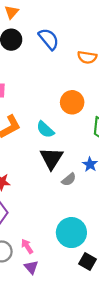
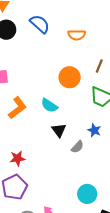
black triangle: (51, 158) -> (59, 130), size x0.7
cyan circle: (71, 233) -> (87, 194), size x0.7

